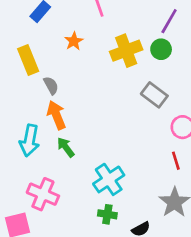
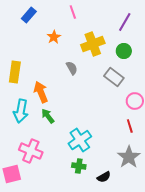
green circle: (161, 49) -> (124, 51), moved
yellow rectangle: (28, 60) -> (15, 72), moved, turned 30
gray semicircle: (51, 85) -> (72, 68), moved

